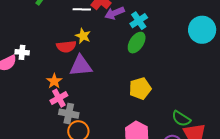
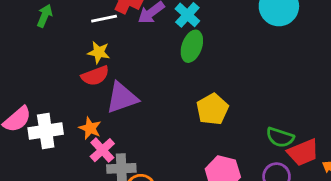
yellow star: (83, 36) -> (99, 52), moved
white cross: (22, 52) -> (46, 131), moved, size x1.6

